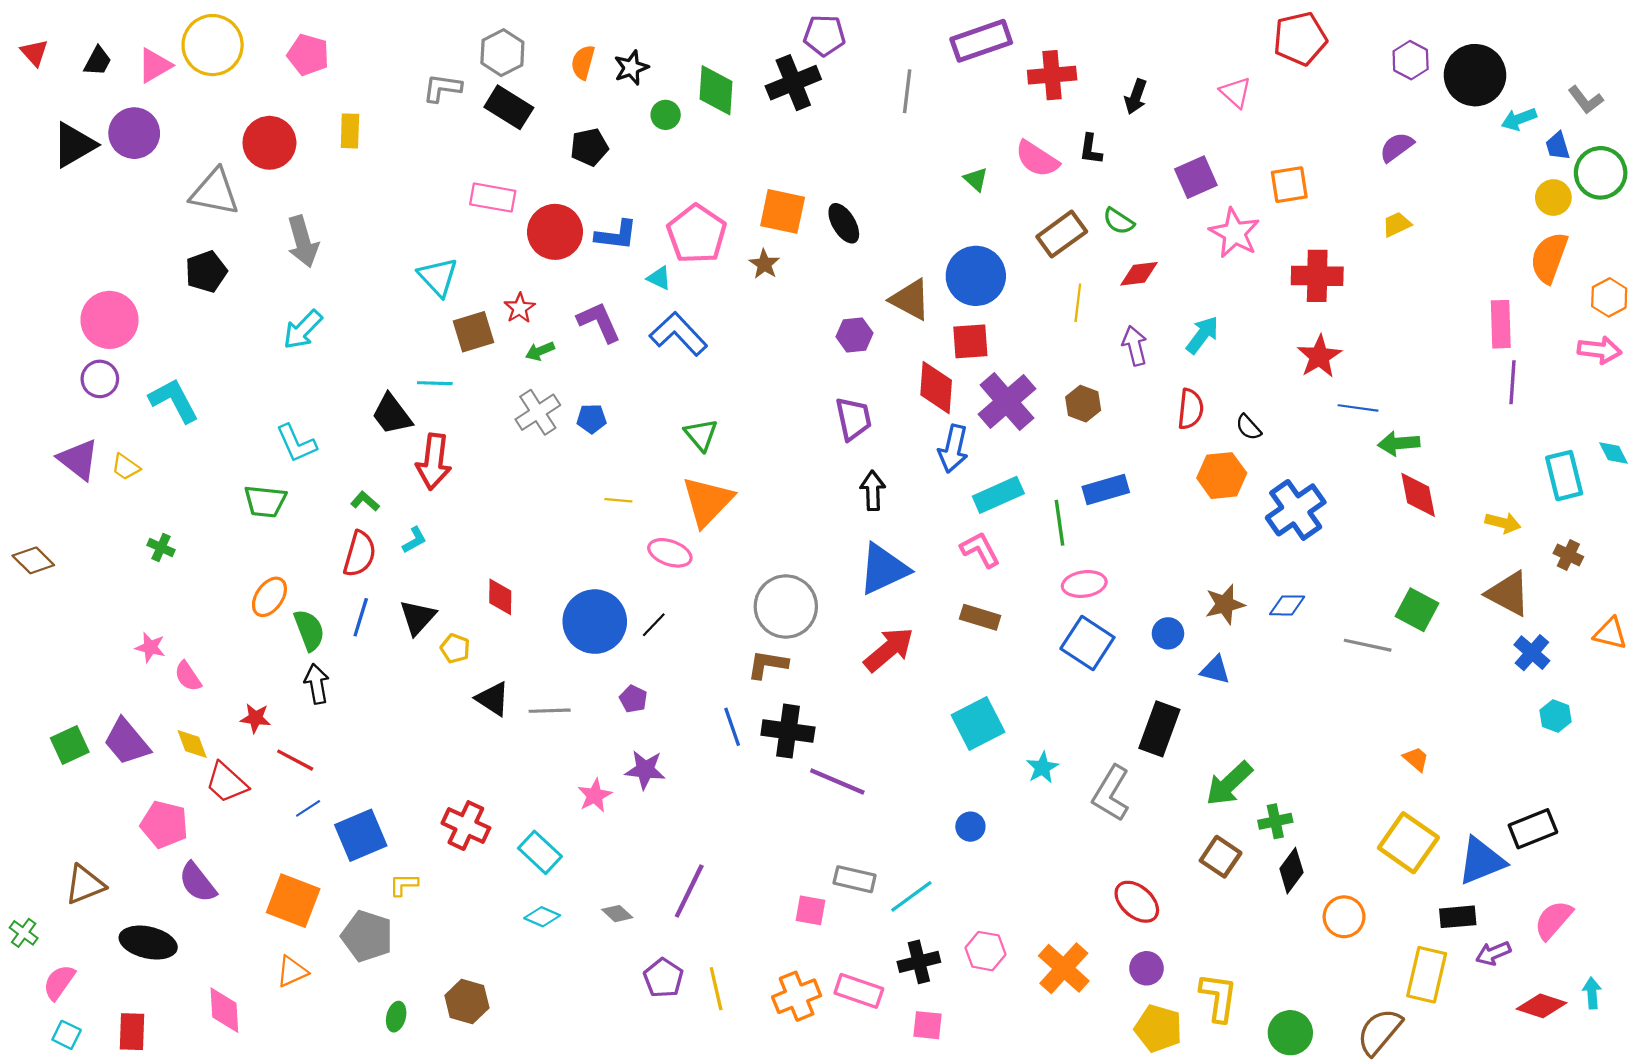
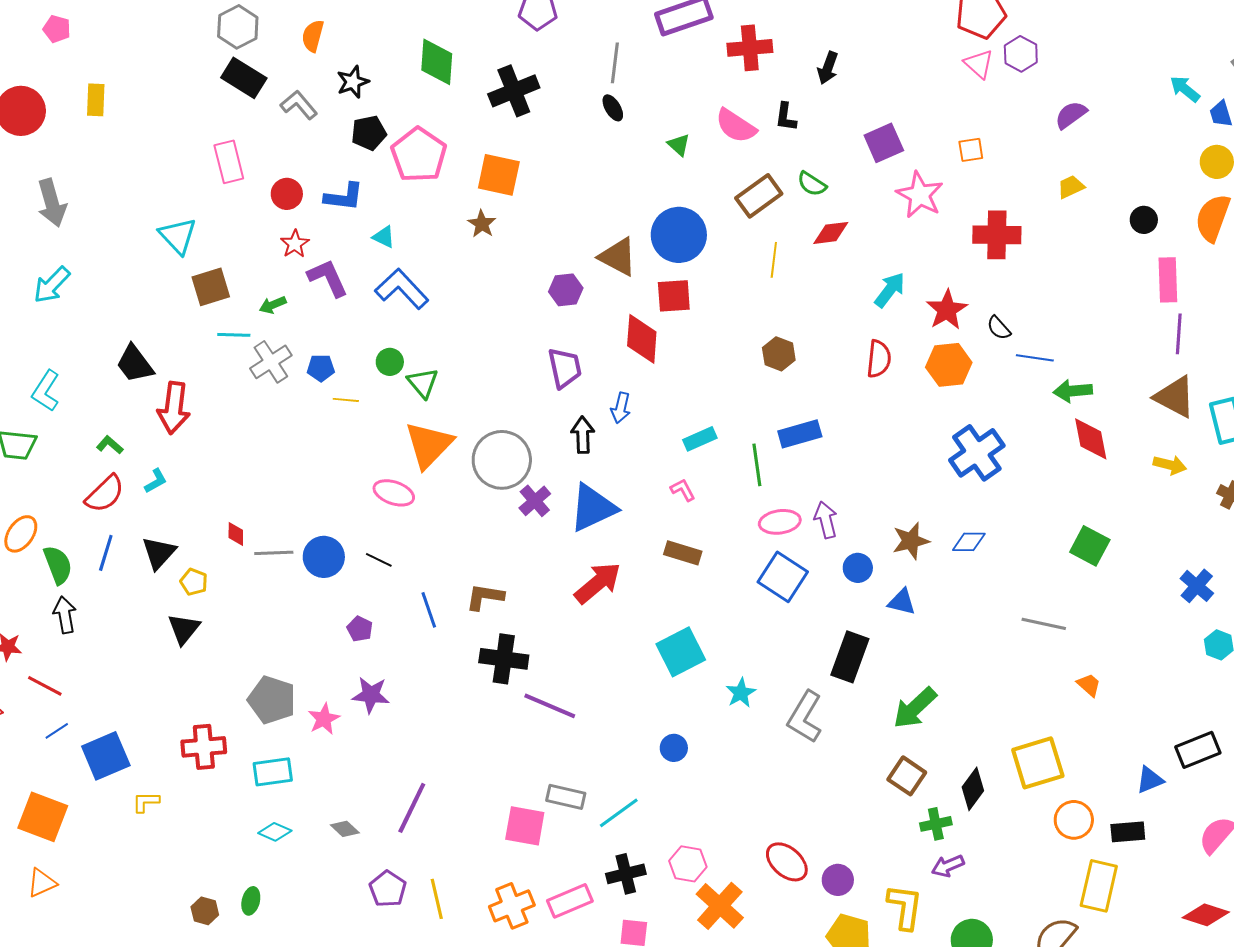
pink pentagon: (308, 55) -> (57, 29), size x0.7
purple hexagon: (1411, 60) -> (1021, 54), moved
black star: (631, 68) -> (353, 82), moved
black circle: (1475, 75) -> (1144, 220), moved, size x0.5
black cross: (793, 83) -> (514, 91), moved
gray L-shape: (442, 88) -> (299, 105), moved, turned 42
pink triangle: (1236, 92) -> (979, 64), moved
green circle: (666, 115) -> (390, 362), moved
cyan arrow: (1519, 119) -> (1185, 89), turned 60
black pentagon: (589, 147) -> (369, 133), moved
orange square: (1289, 185) -> (971, 150), size x0.7
pink rectangle: (493, 198) -> (229, 162), turned 66
black ellipse: (844, 223) -> (613, 108), moved, size x0.7
red circle: (555, 232) -> (287, 194), size x0.6
pink pentagon: (697, 234) -> (419, 155), moved
red star: (520, 308) -> (295, 244), moved
purple arrow: (1135, 346) -> (826, 520), moved
red star: (1319, 356) -> (947, 310), moved
cyan line: (435, 383) -> (234, 335), moved
purple cross: (1007, 401) -> (535, 501), moved, size x0.6
black semicircle: (1248, 427) -> (999, 328), moved
cyan L-shape: (296, 443) -> (46, 391), turned 57
blue arrow: (953, 449) -> (621, 408), moved, size x0.7
orange hexagon: (1222, 476) -> (949, 365), moved
cyan rectangle: (998, 495) -> (700, 439), size x0.7
yellow line: (618, 500) -> (346, 400), moved
pink L-shape: (980, 550) -> (683, 490), size x0.7
red semicircle: (360, 554) -> (105, 494), turned 30
brown triangle: (1508, 594) -> (1175, 397), moved
red diamond: (500, 597) -> (236, 534), size x0.7
gray circle: (786, 607) -> (502, 460), moved
blue circle: (595, 622) -> (324, 557), size x0.7
black line: (654, 625) -> (379, 560), turned 72
gray line: (1368, 645) -> (1044, 624), moved
black triangle: (493, 699) -> (184, 629), moved, turned 36
gray line: (550, 711) -> (274, 553), moved
blue line: (732, 727) -> (429, 610), moved
green cross: (1275, 821) -> (936, 824), moved
red cross: (466, 826) -> (204, 747), turned -30
yellow square: (1408, 843) -> (1038, 763), moved, turned 38
cyan rectangle: (540, 852) -> (273, 772), turned -51
blue triangle: (1481, 861) -> (1150, 780), size x0.6
red ellipse: (1137, 902) -> (787, 862), moved
pink square: (810, 910) -> (525, 826), size x1.4
orange circle: (1344, 917) -> (1074, 820), moved
gray pentagon: (367, 936) -> (272, 700), moved
purple arrow: (1493, 953) -> (948, 866), moved
orange cross: (1064, 968) -> (720, 906), moved
pink rectangle: (859, 991) -> (570, 901), turned -42
brown hexagon: (467, 1002) -> (205, 911), size x0.7
green ellipse: (396, 1017) -> (251, 901), moved

